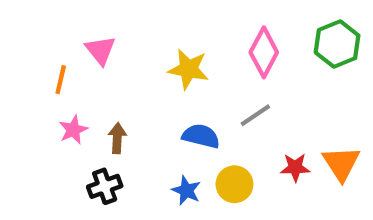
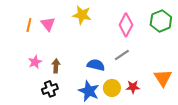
yellow star: (188, 69) -> (82, 15), moved
orange line: (61, 80) -> (29, 25), moved
red star: (295, 167) -> (133, 87), moved
blue star: (186, 191) -> (89, 91), size x1.5

